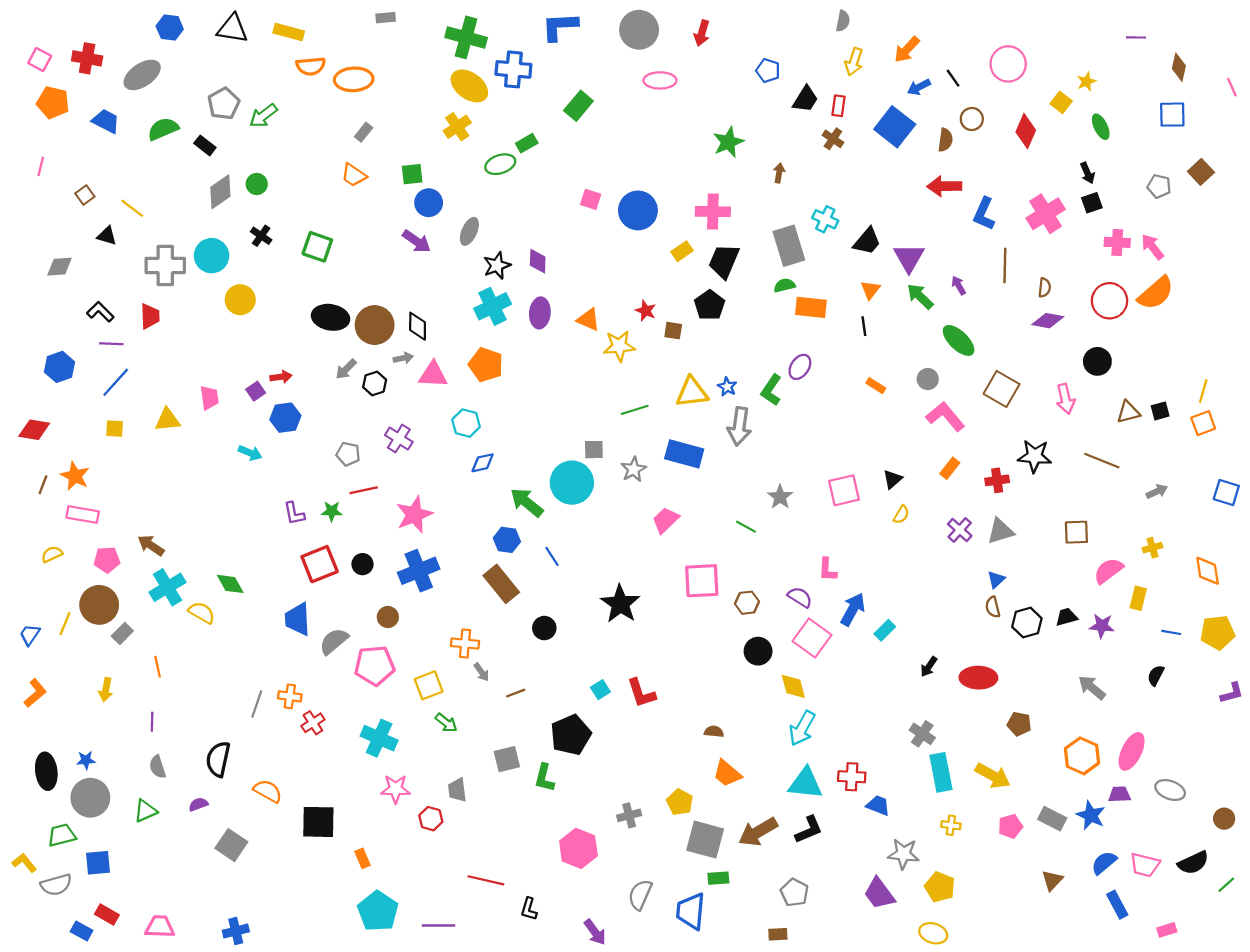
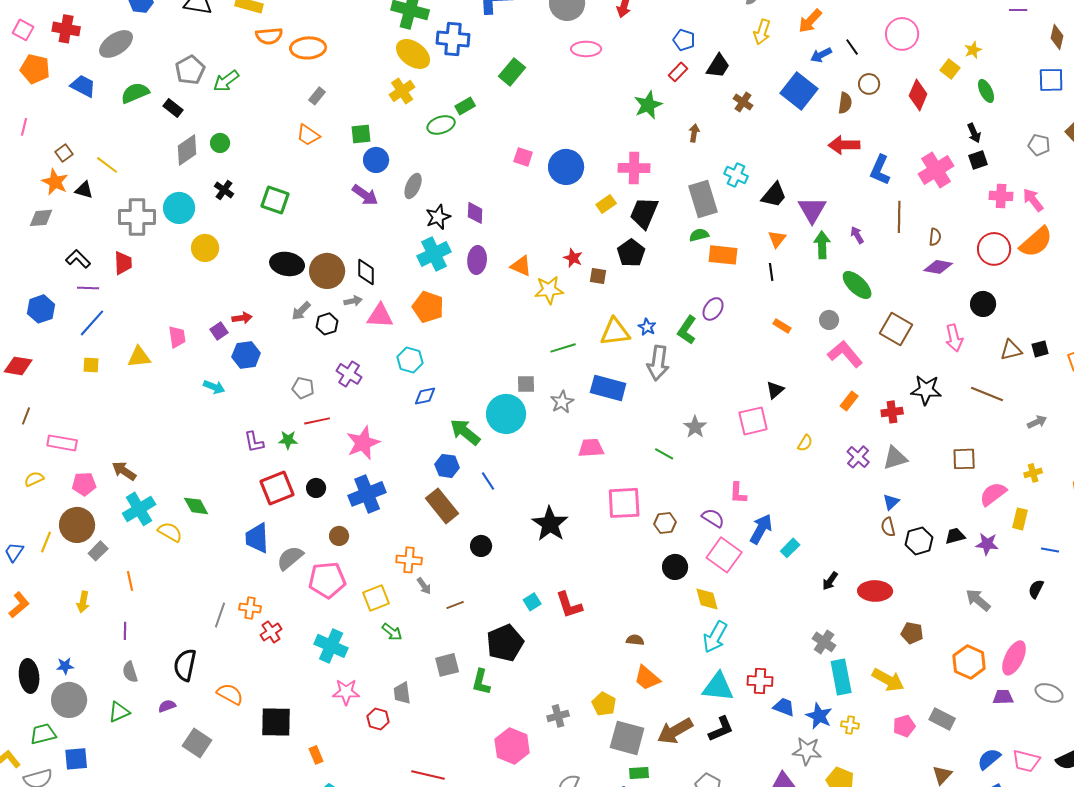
red rectangle: (838, 106) -> (678, 72), moved, turned 36
green arrow: (920, 296) -> (822, 245), turned 44
orange star: (75, 476) -> (55, 182), moved
black triangle: (892, 479) -> (775, 390), moved
pink trapezoid: (665, 520) -> (591, 448), turned 40
blue star: (1091, 815) -> (819, 716), moved

